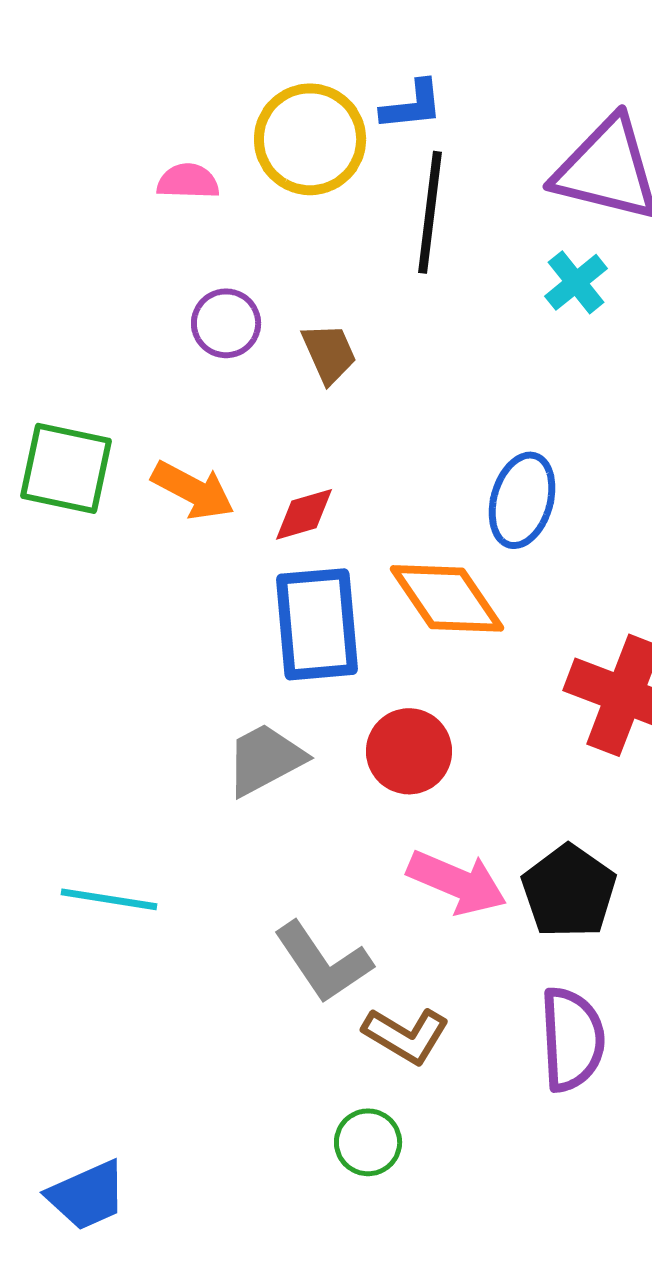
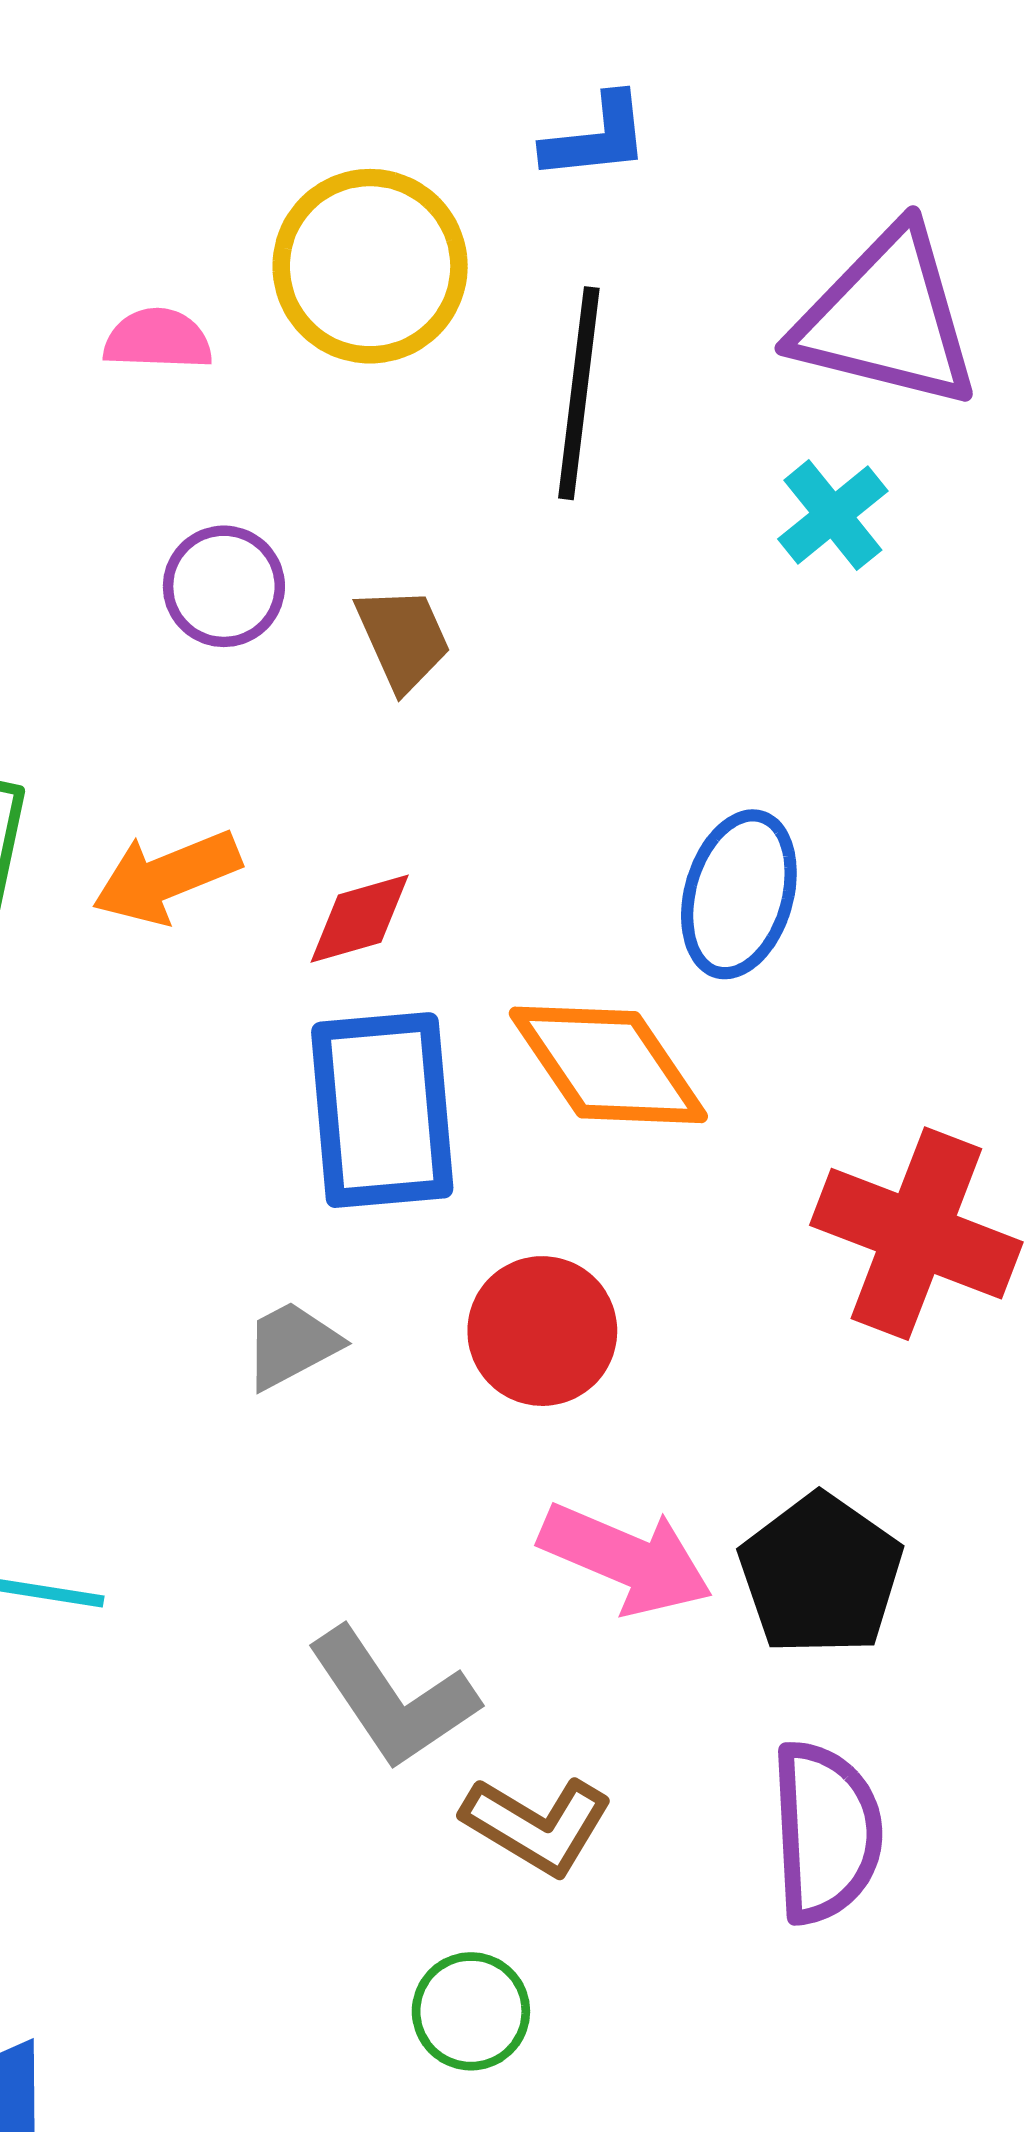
blue L-shape: (412, 105) -> (596, 137), moved
orange arrow: (193, 490) -> (166, 877), turned 130
gray trapezoid: (265, 759) -> (292, 1345), size x0.7

